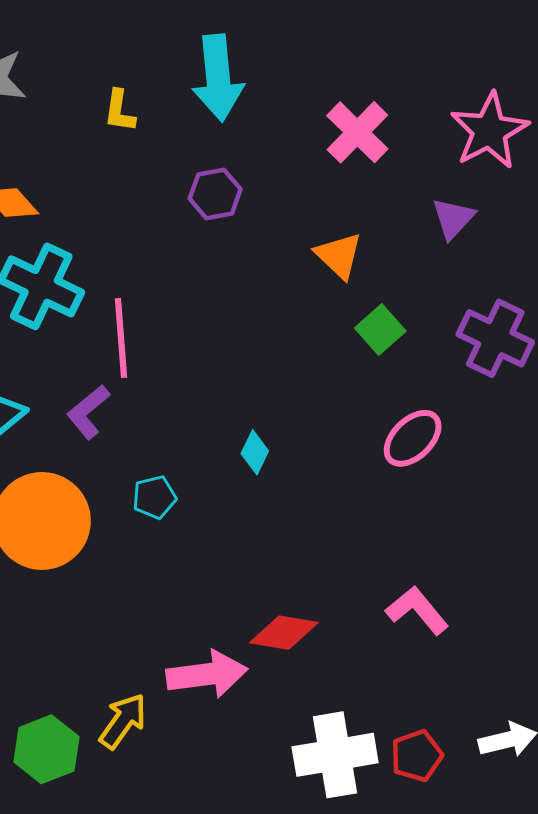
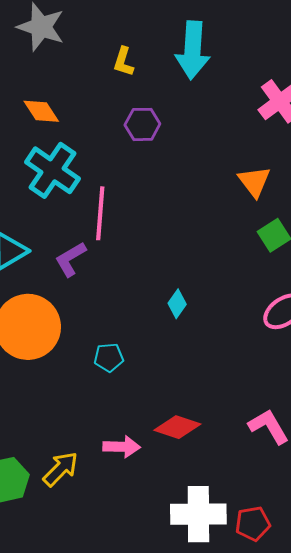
purple hexagon: (215, 194) -> (142, 124), moved
cyan pentagon: (154, 497) -> (109, 357), moved
pink arrow: (207, 674) -> (122, 447), size x0.7

